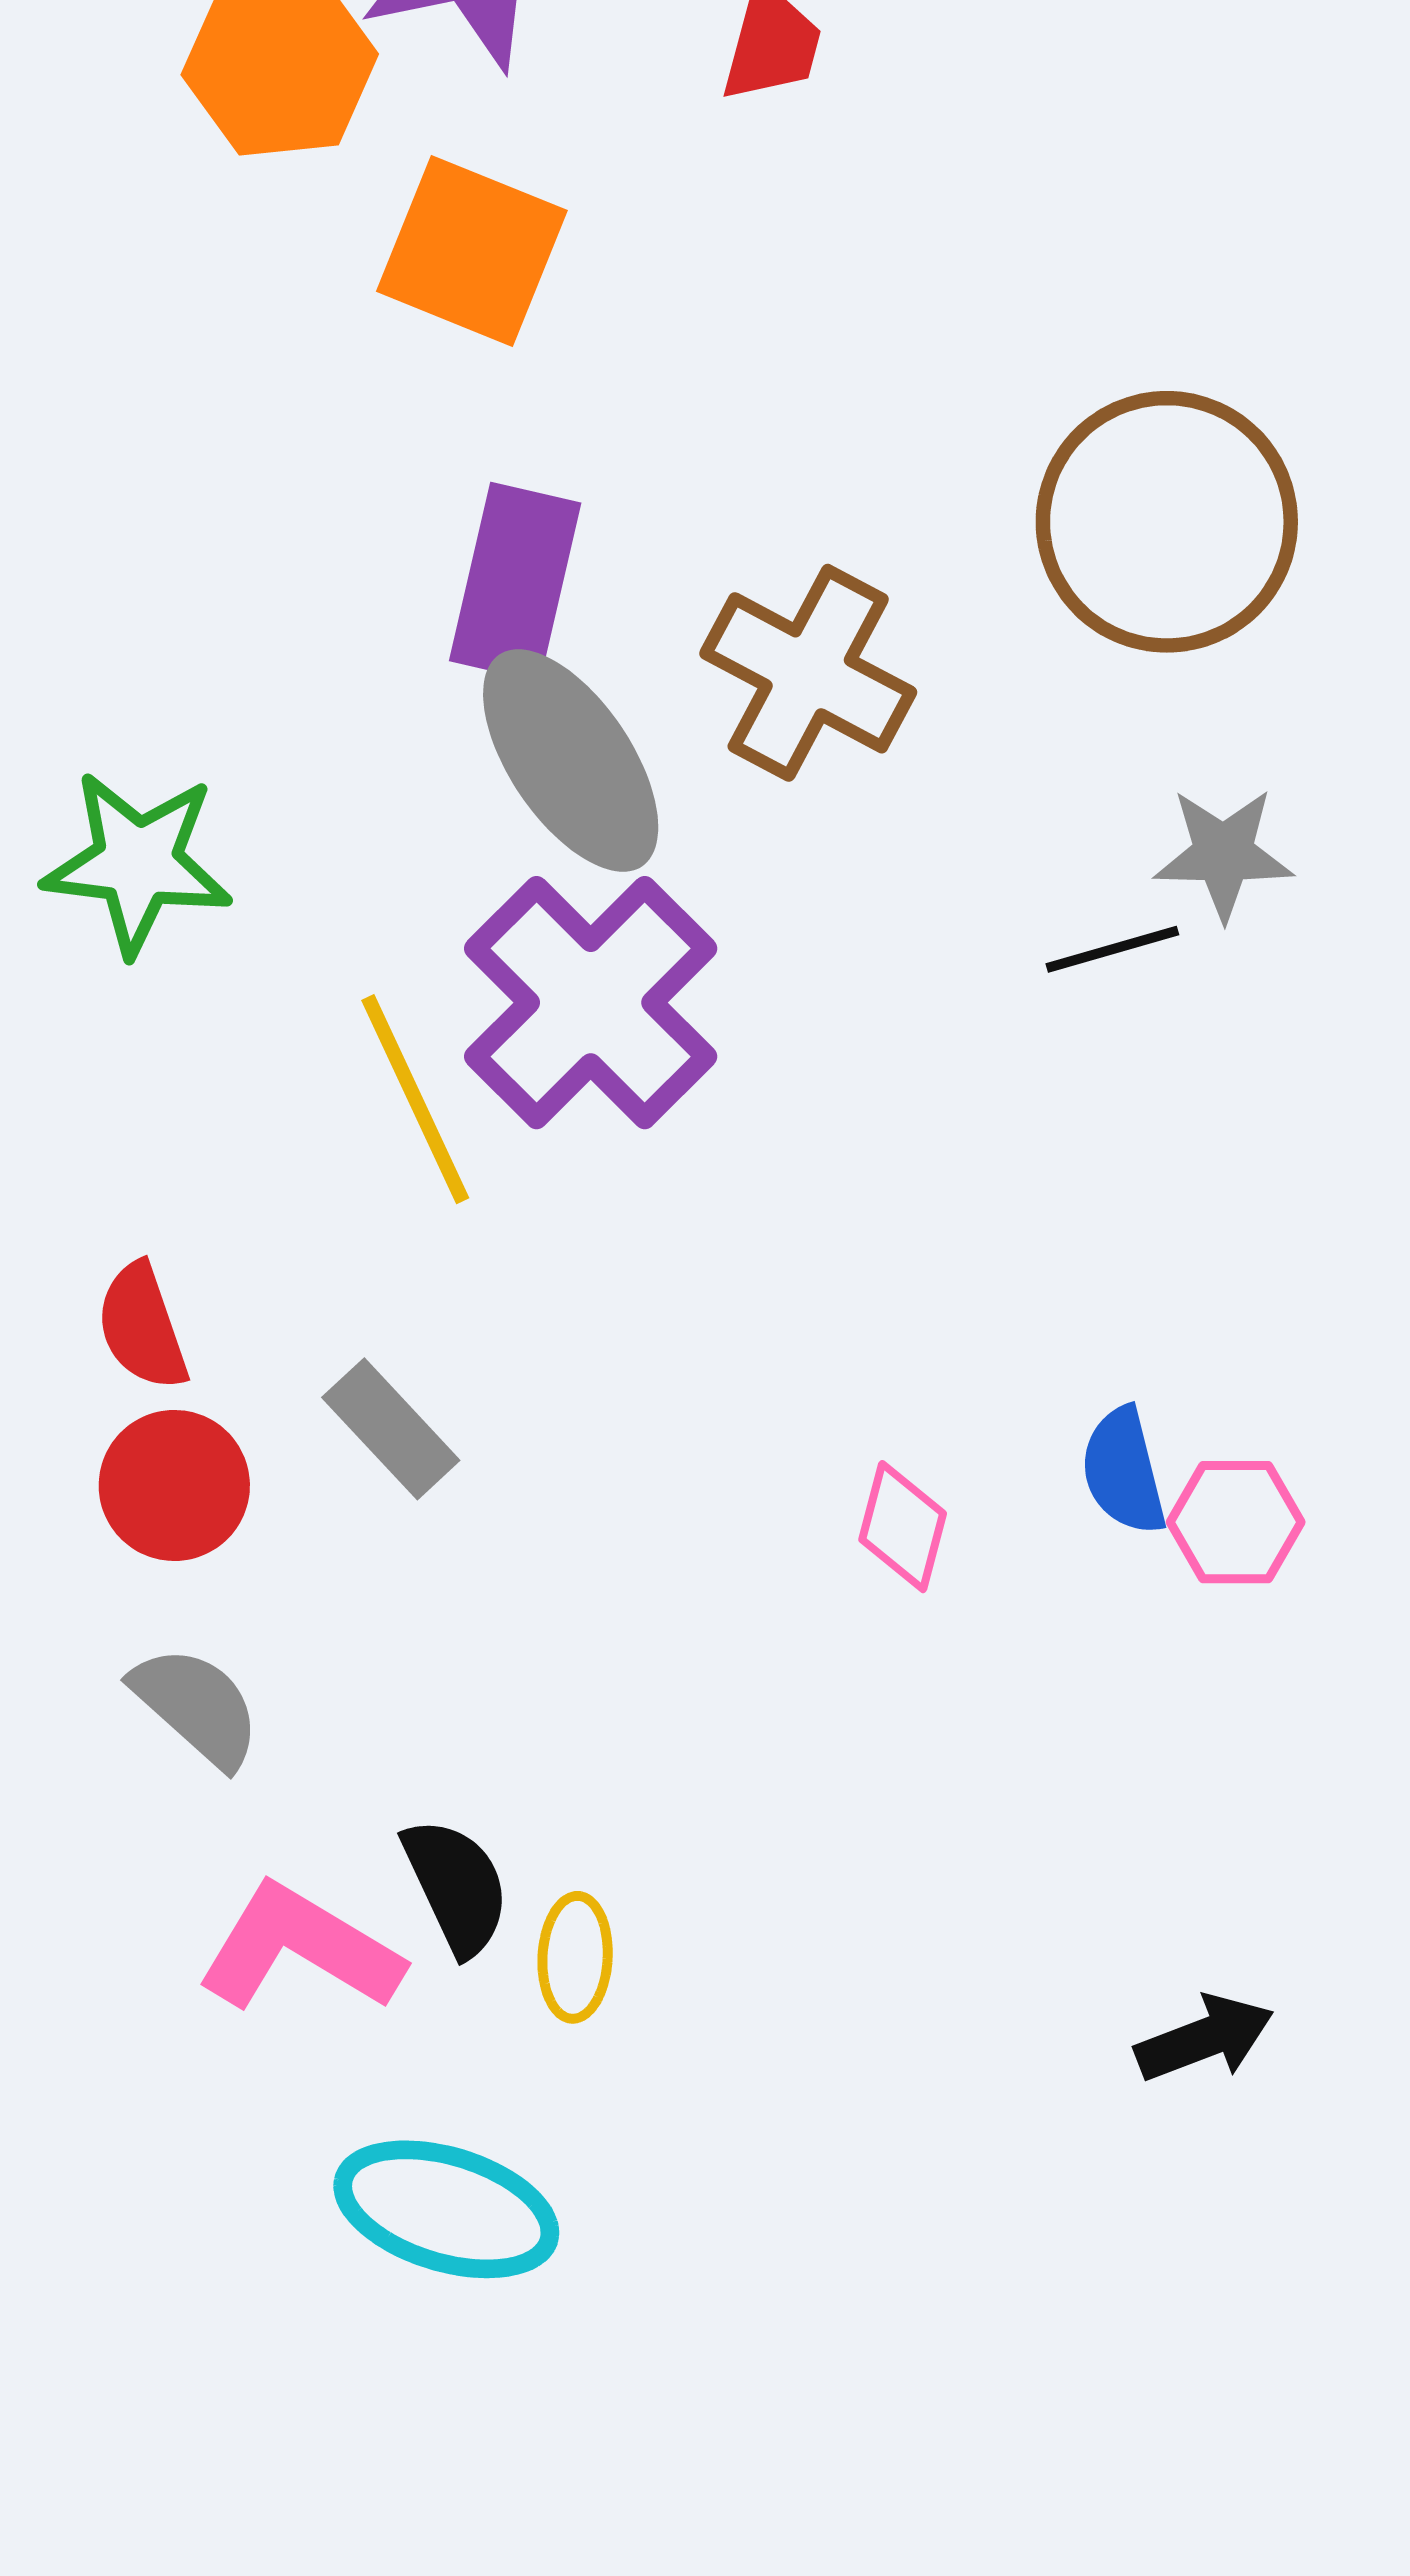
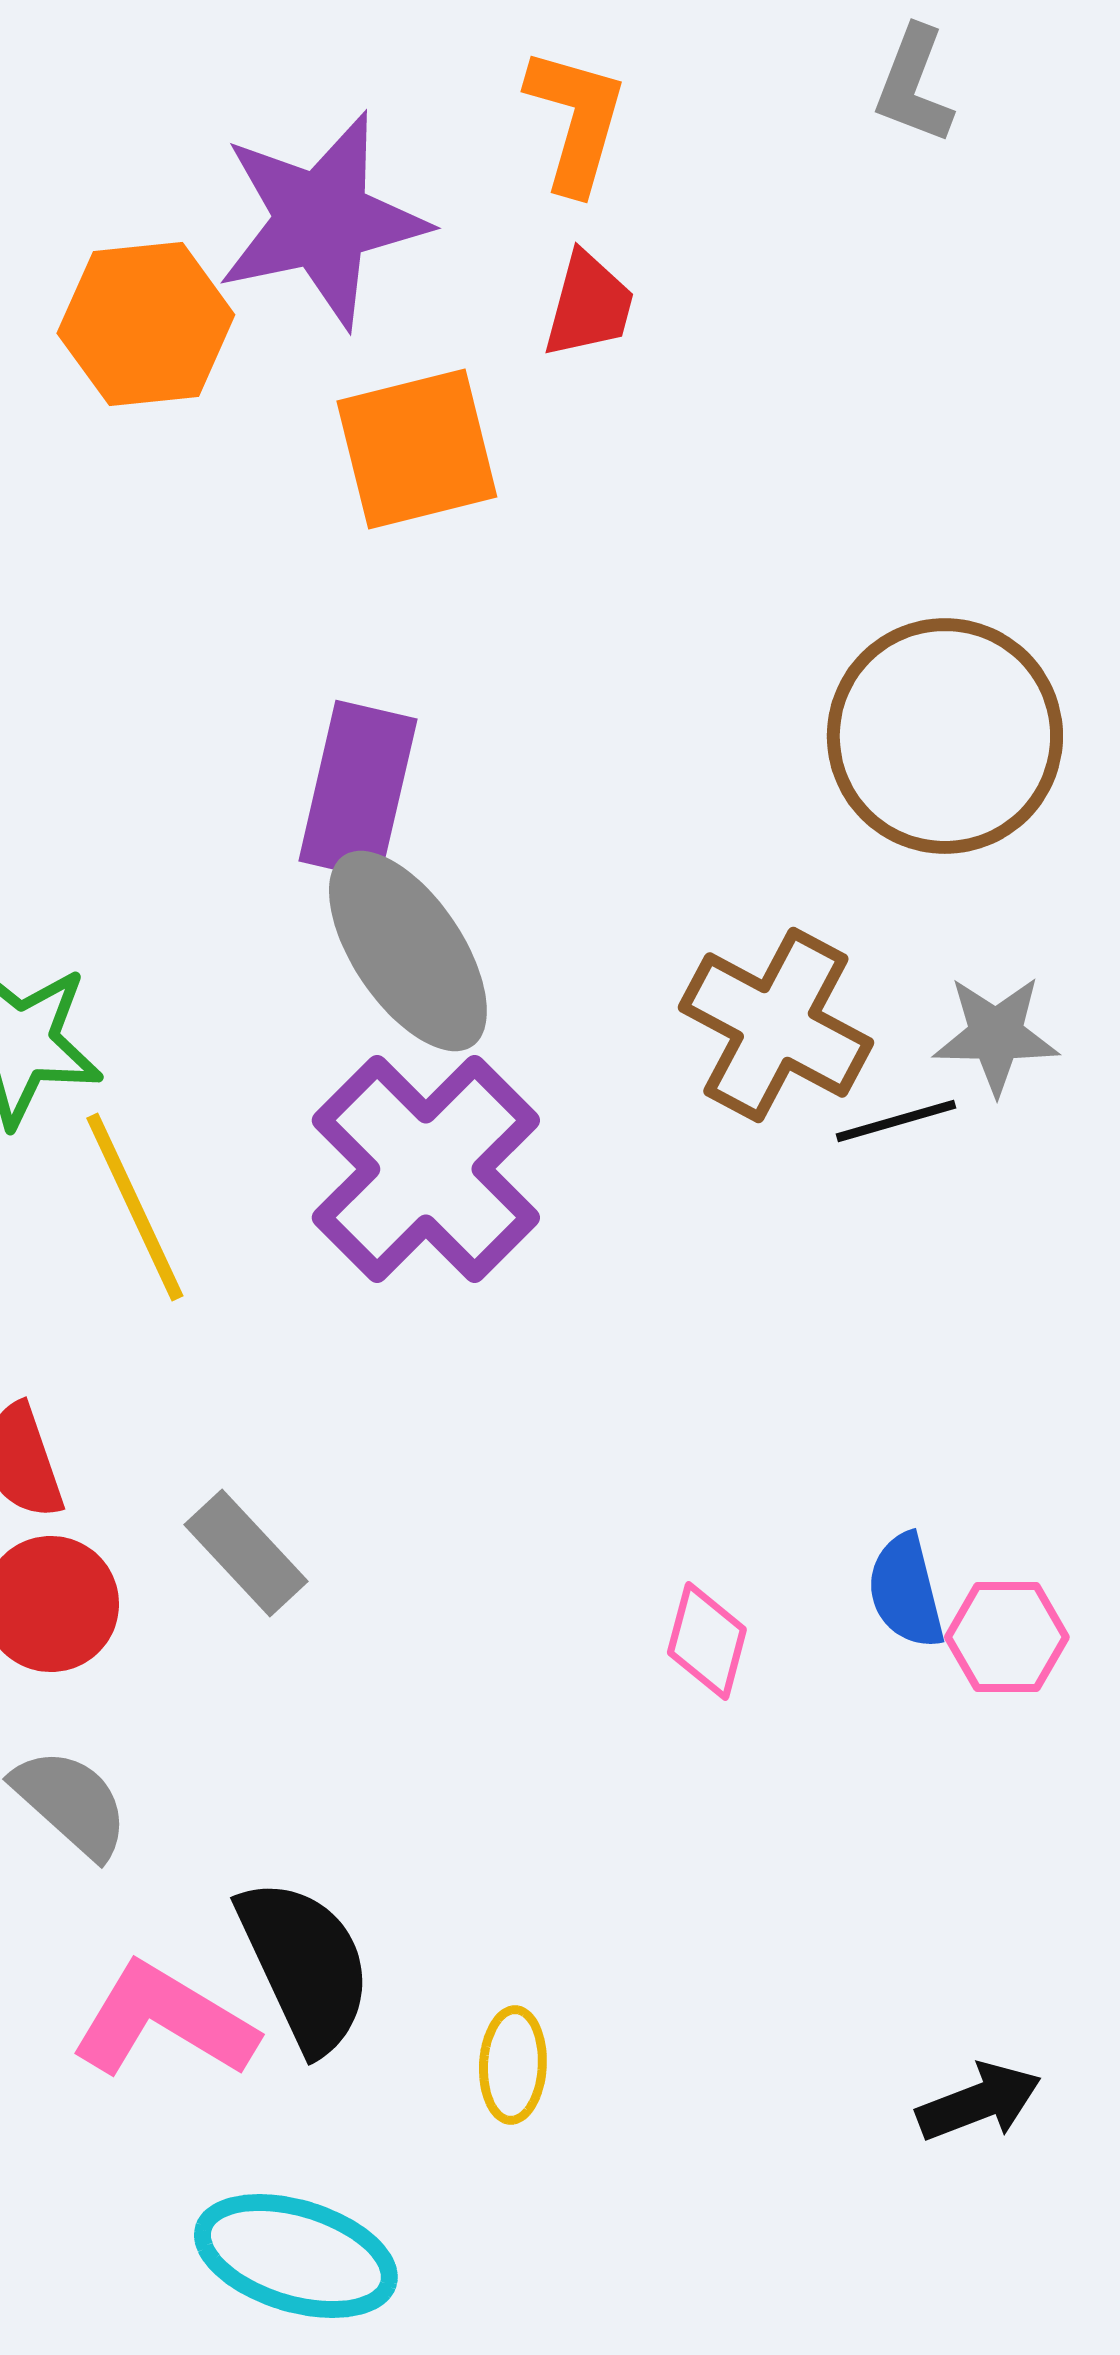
orange square: (472, 251) -> (417, 449), moved, turned -36
brown cross: (808, 673) -> (776, 1025), moved
yellow line: (415, 1099) -> (135, 1207), moved
black semicircle: (456, 1886) -> (305, 1965), size x1.4
yellow ellipse: (575, 1957) -> (513, 2065), moved

